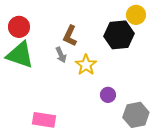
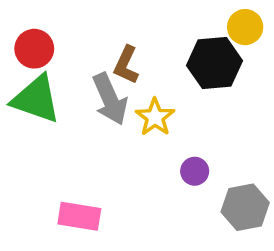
gray arrow: (61, 55) -> (110, 99), size x1.8

